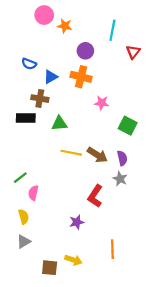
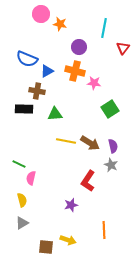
blue semicircle: (29, 64) -> (27, 59), size x1.5
pink star: (102, 103) -> (94, 83), moved
green square: (128, 126) -> (110, 109), moved, turned 30
green line: (20, 178) -> (19, 164), turned 64

